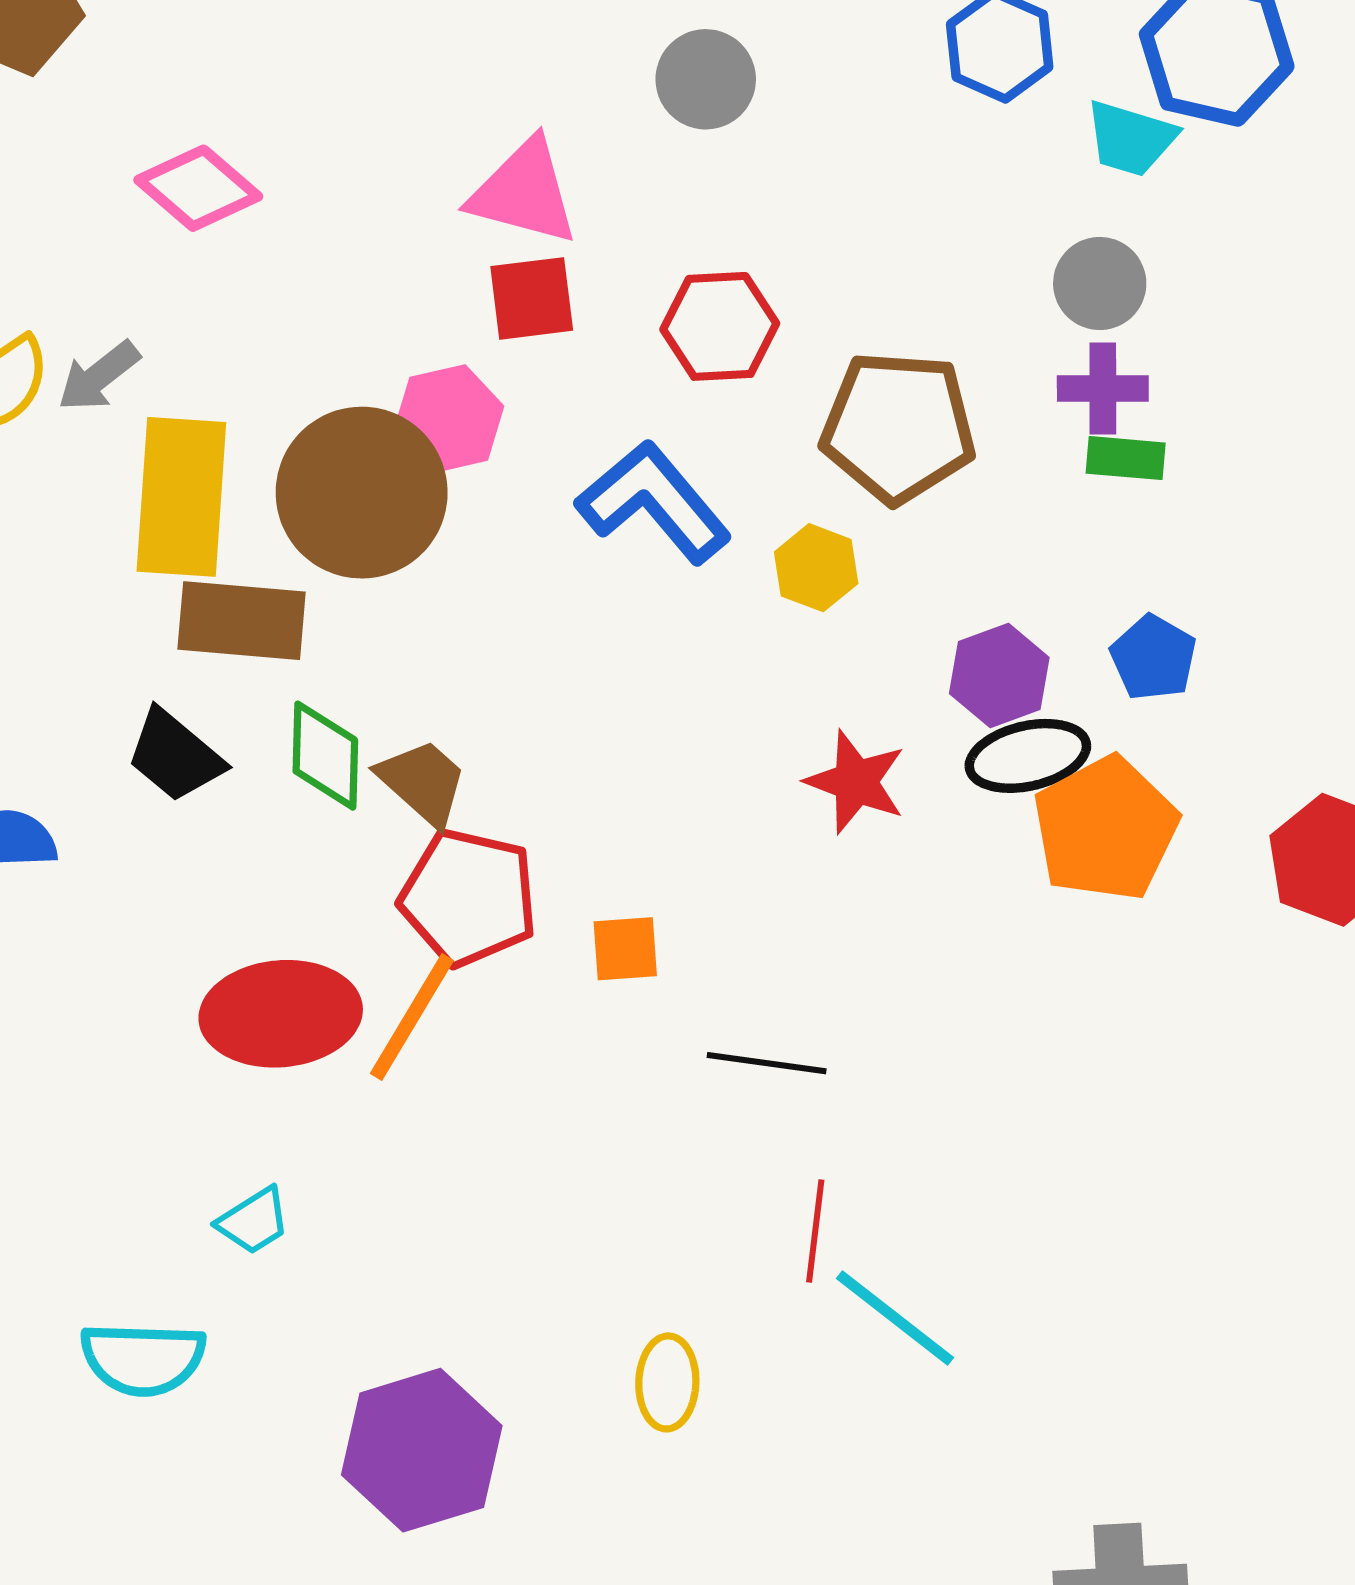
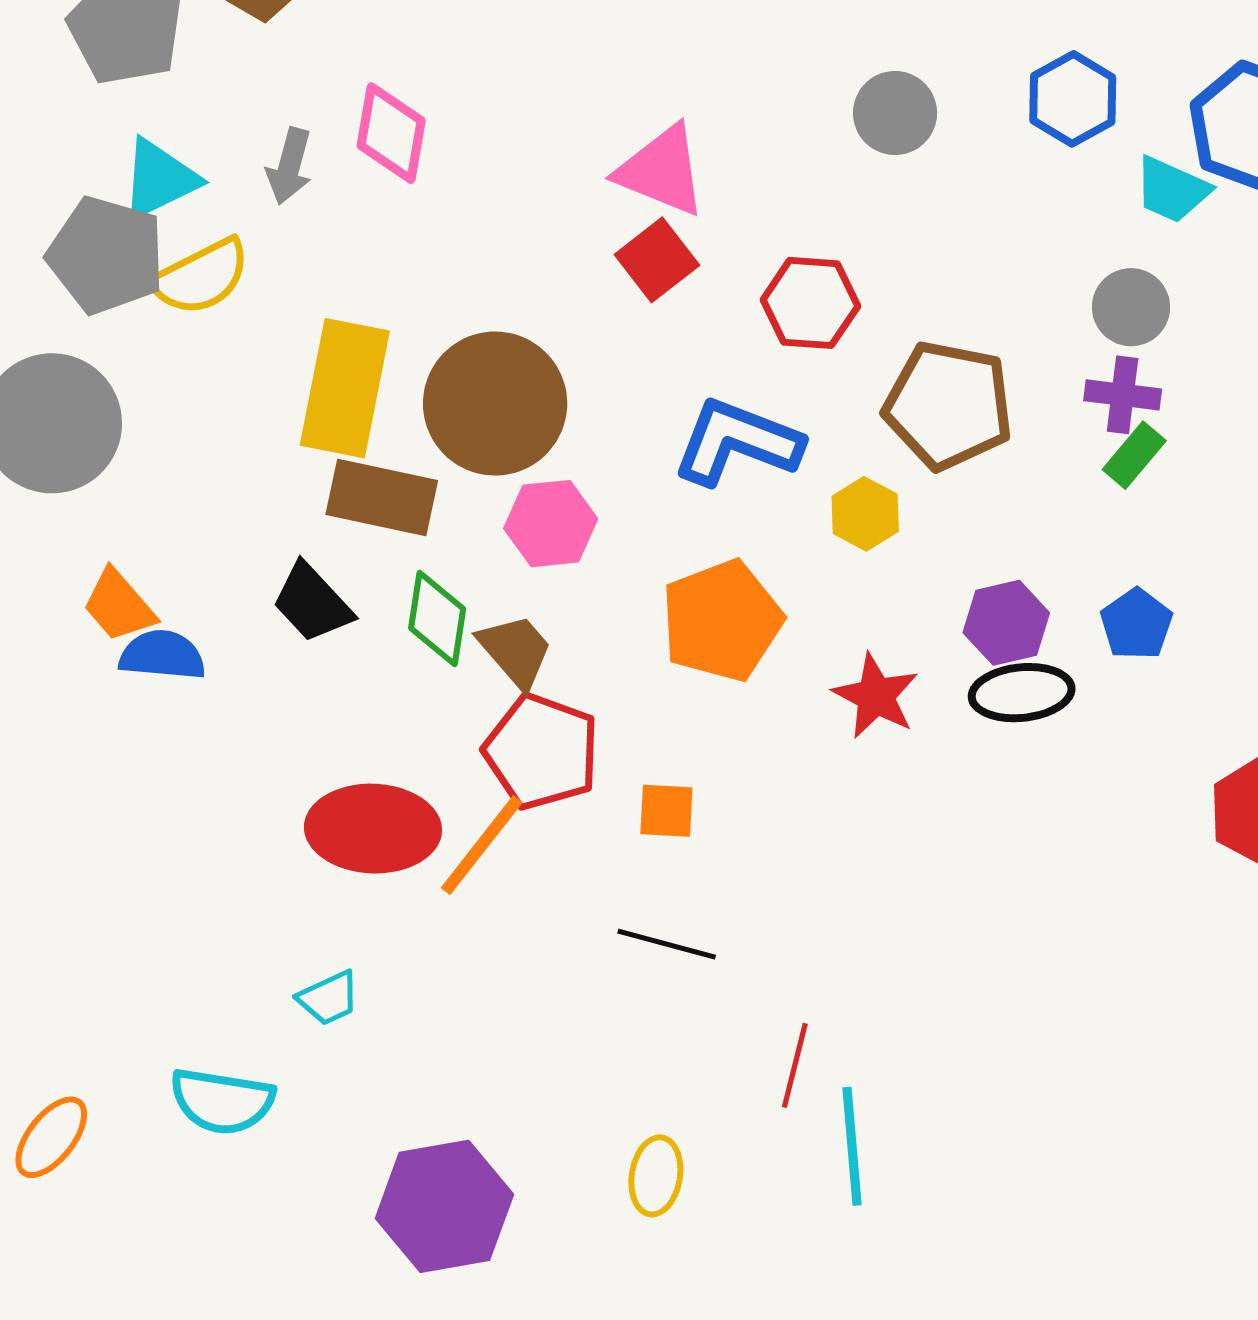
gray circle: (706, 79) -> (895, 113), moved
pink diamond: (198, 188) -> (391, 133), turned 52
red square: (532, 298) -> (657, 260), turned -38
gray arrow: (99, 376) -> (289, 166), moved, turned -44
pink hexagon: (449, 419) -> (551, 524), moved
green rectangle: (1126, 458) -> (1134, 455), turned -62
blue L-shape: (654, 502) -> (737, 442), turned -36
orange pentagon: (1105, 829) -> (722, 621), moved
black line: (767, 1063) -> (667, 944), moved
cyan line: (895, 1318) -> (852, 1146), turned 40

